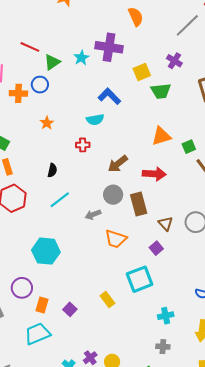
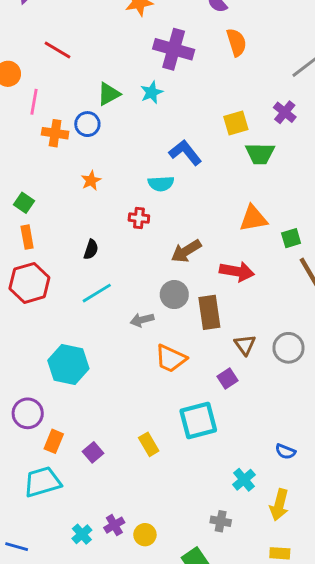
red line: (30, 47) -> (58, 50), moved
purple cross: (109, 47) -> (174, 49), moved
cyan cross: (166, 316) -> (244, 480), moved, turned -35

